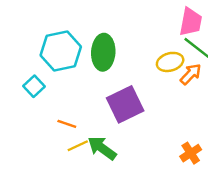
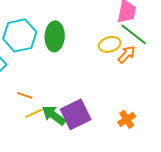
purple square: (125, 104) -> (76, 114), moved

